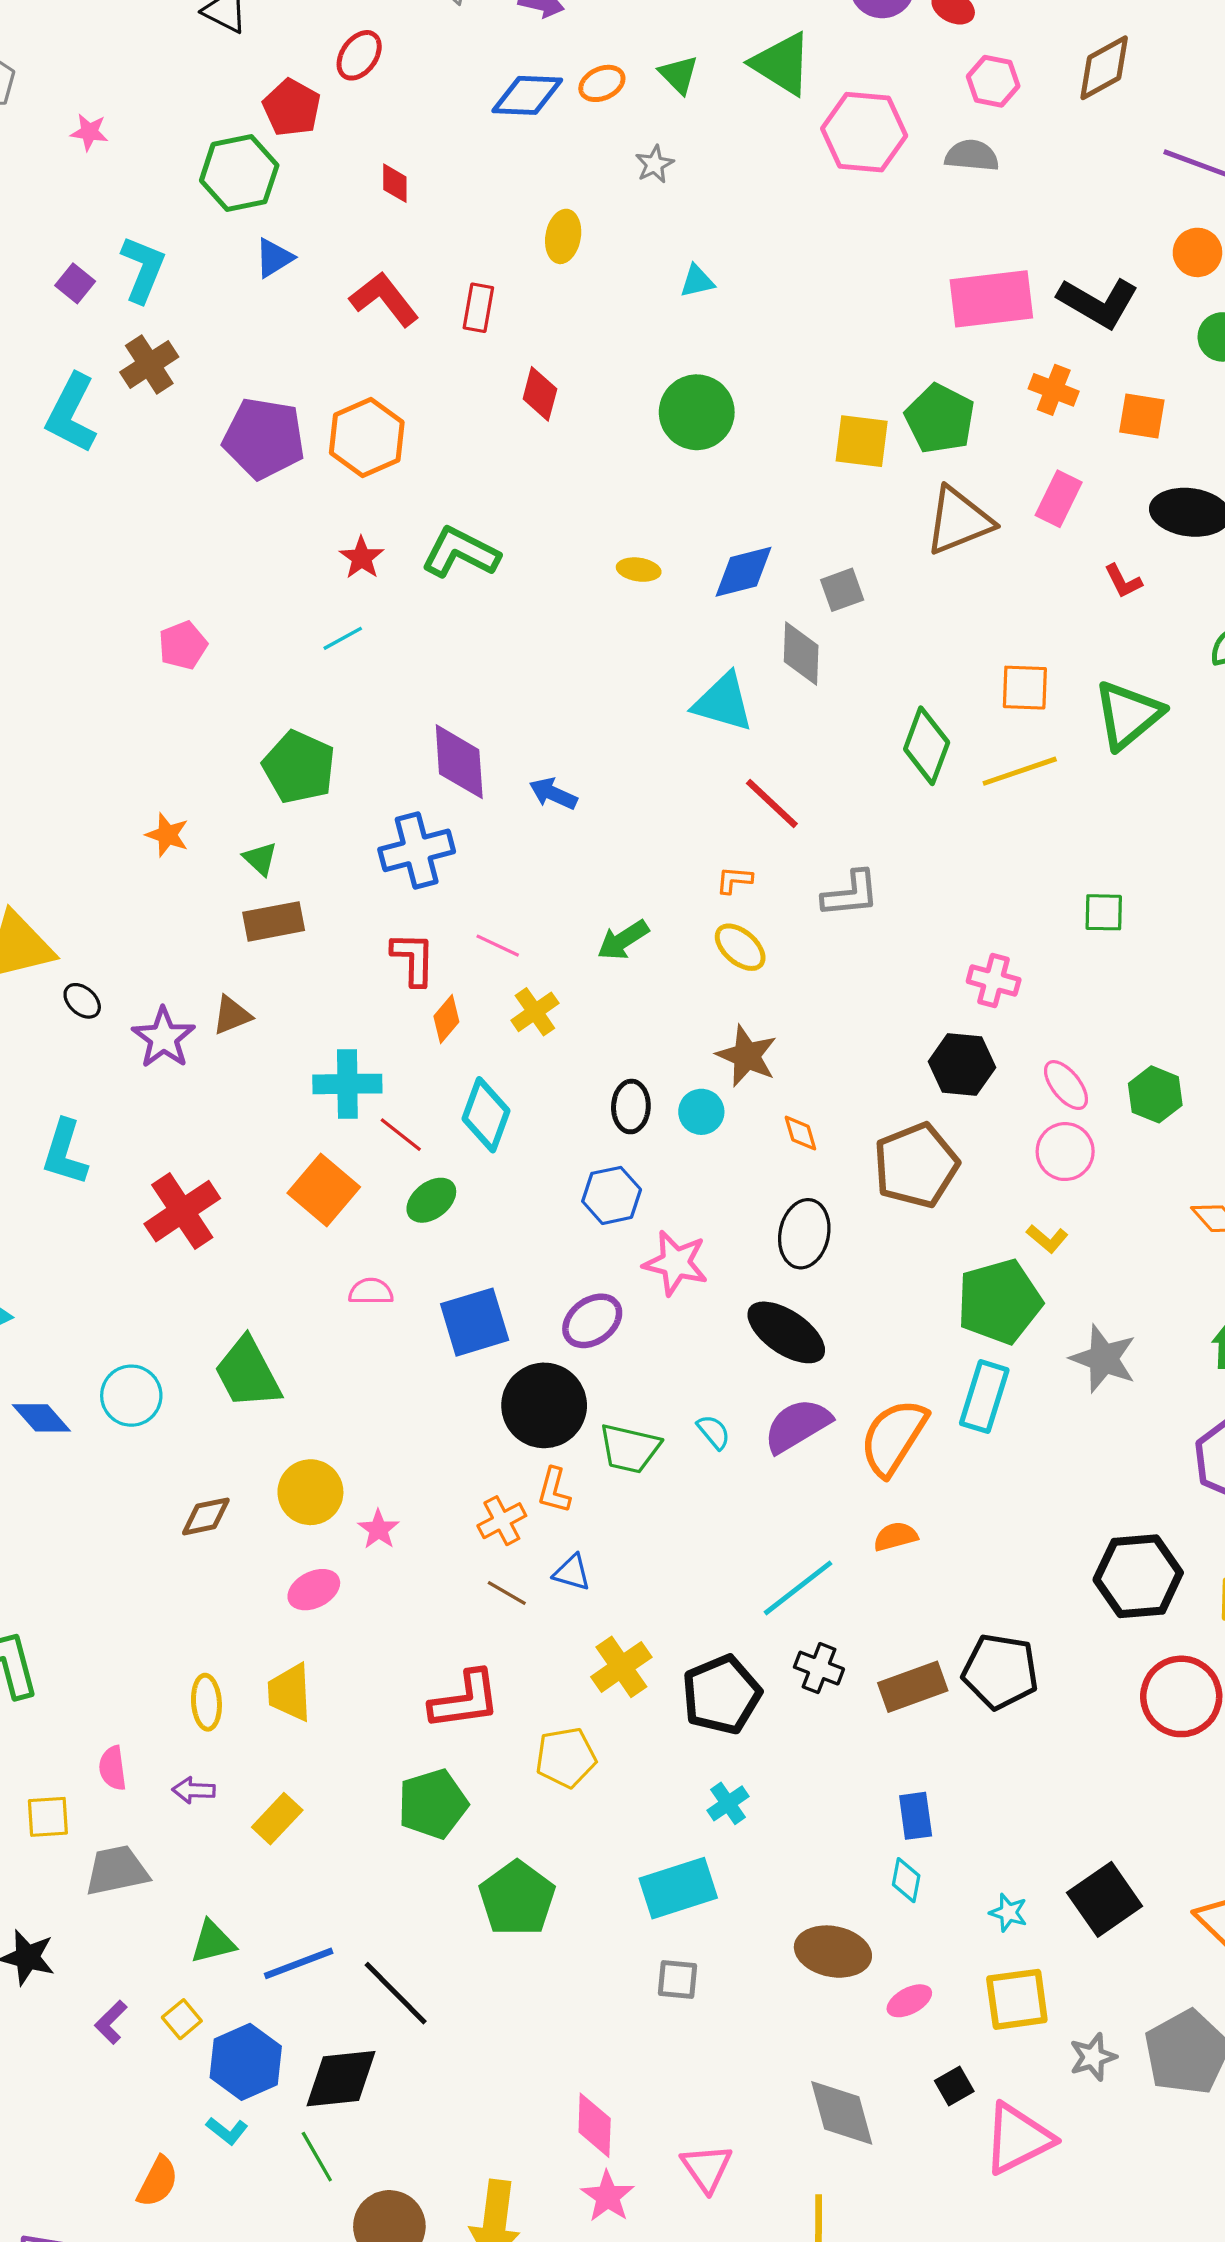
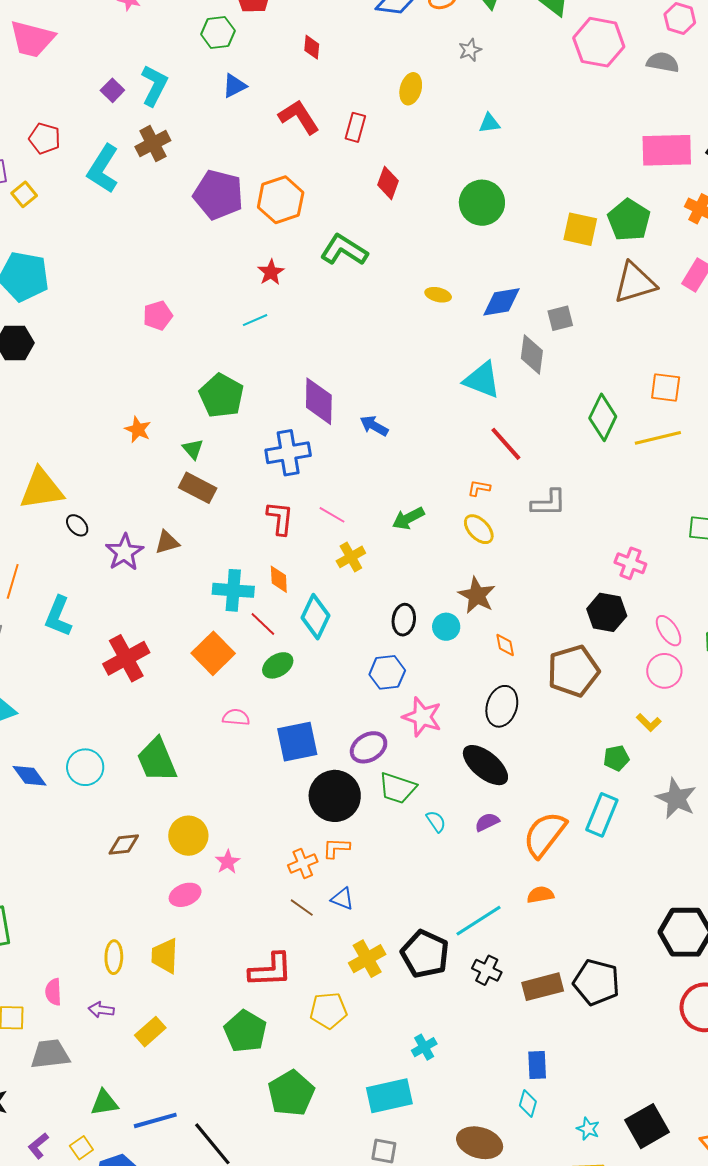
green hexagon: (239, 173) -> (218, 32), size x0.7
green L-shape: (460, 552) -> (344, 250), moved
brown rectangle: (274, 921) -> (198, 488), turned 33
orange diamond: (446, 1019) -> (279, 579), moved, turned -48
green pentagon: (999, 1302) -> (616, 758), size x0.5
purple semicircle: (797, 1425) -> (487, 822), size x0.6
green trapezoid: (630, 1448) -> (397, 788), moved
orange L-shape: (554, 1490) -> (336, 848), turned 72
black pentagon: (721, 1695) -> (425, 954), moved, turned -30
green pentagon: (433, 1804) -> (245, 1031), turned -30

